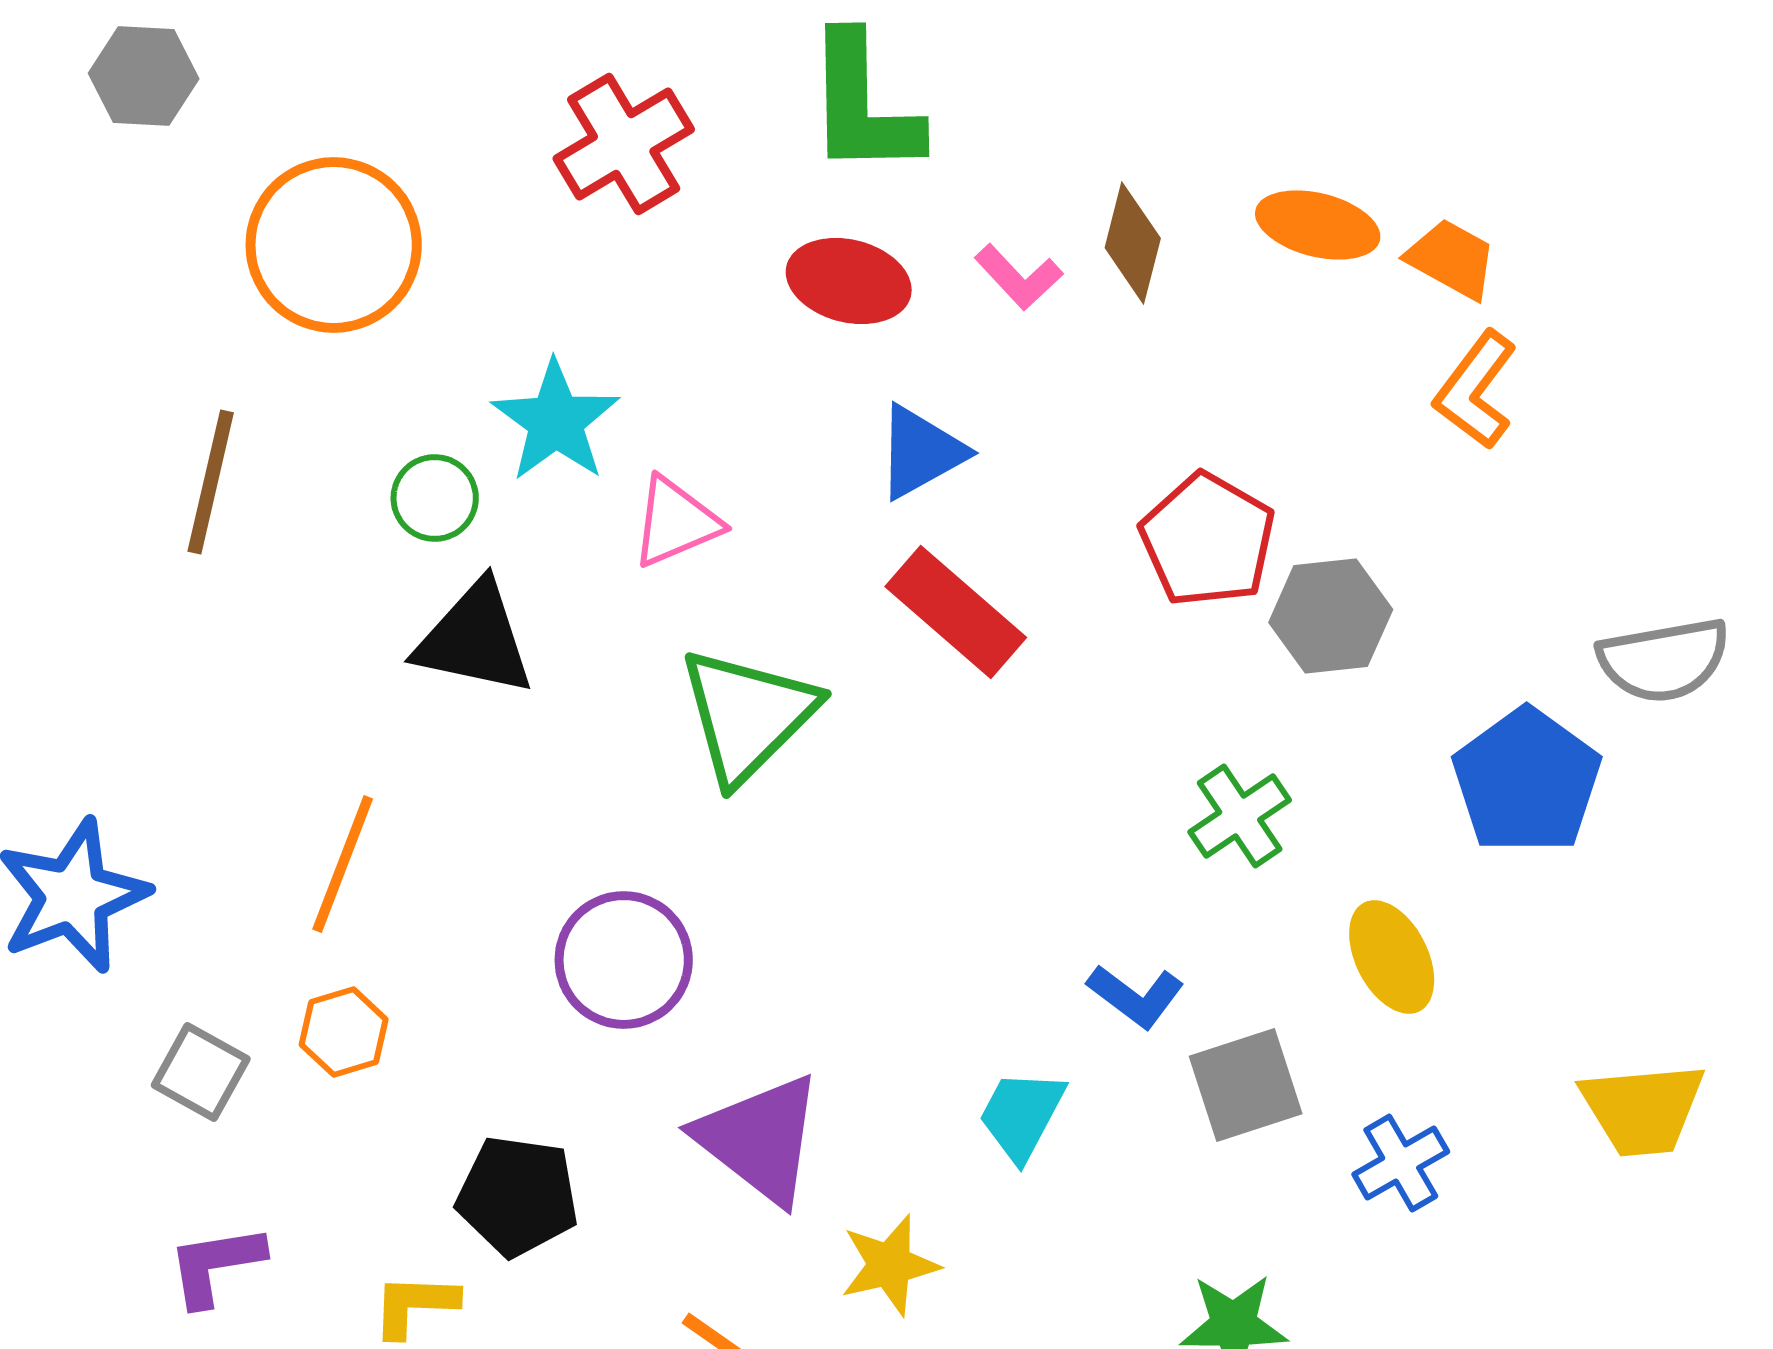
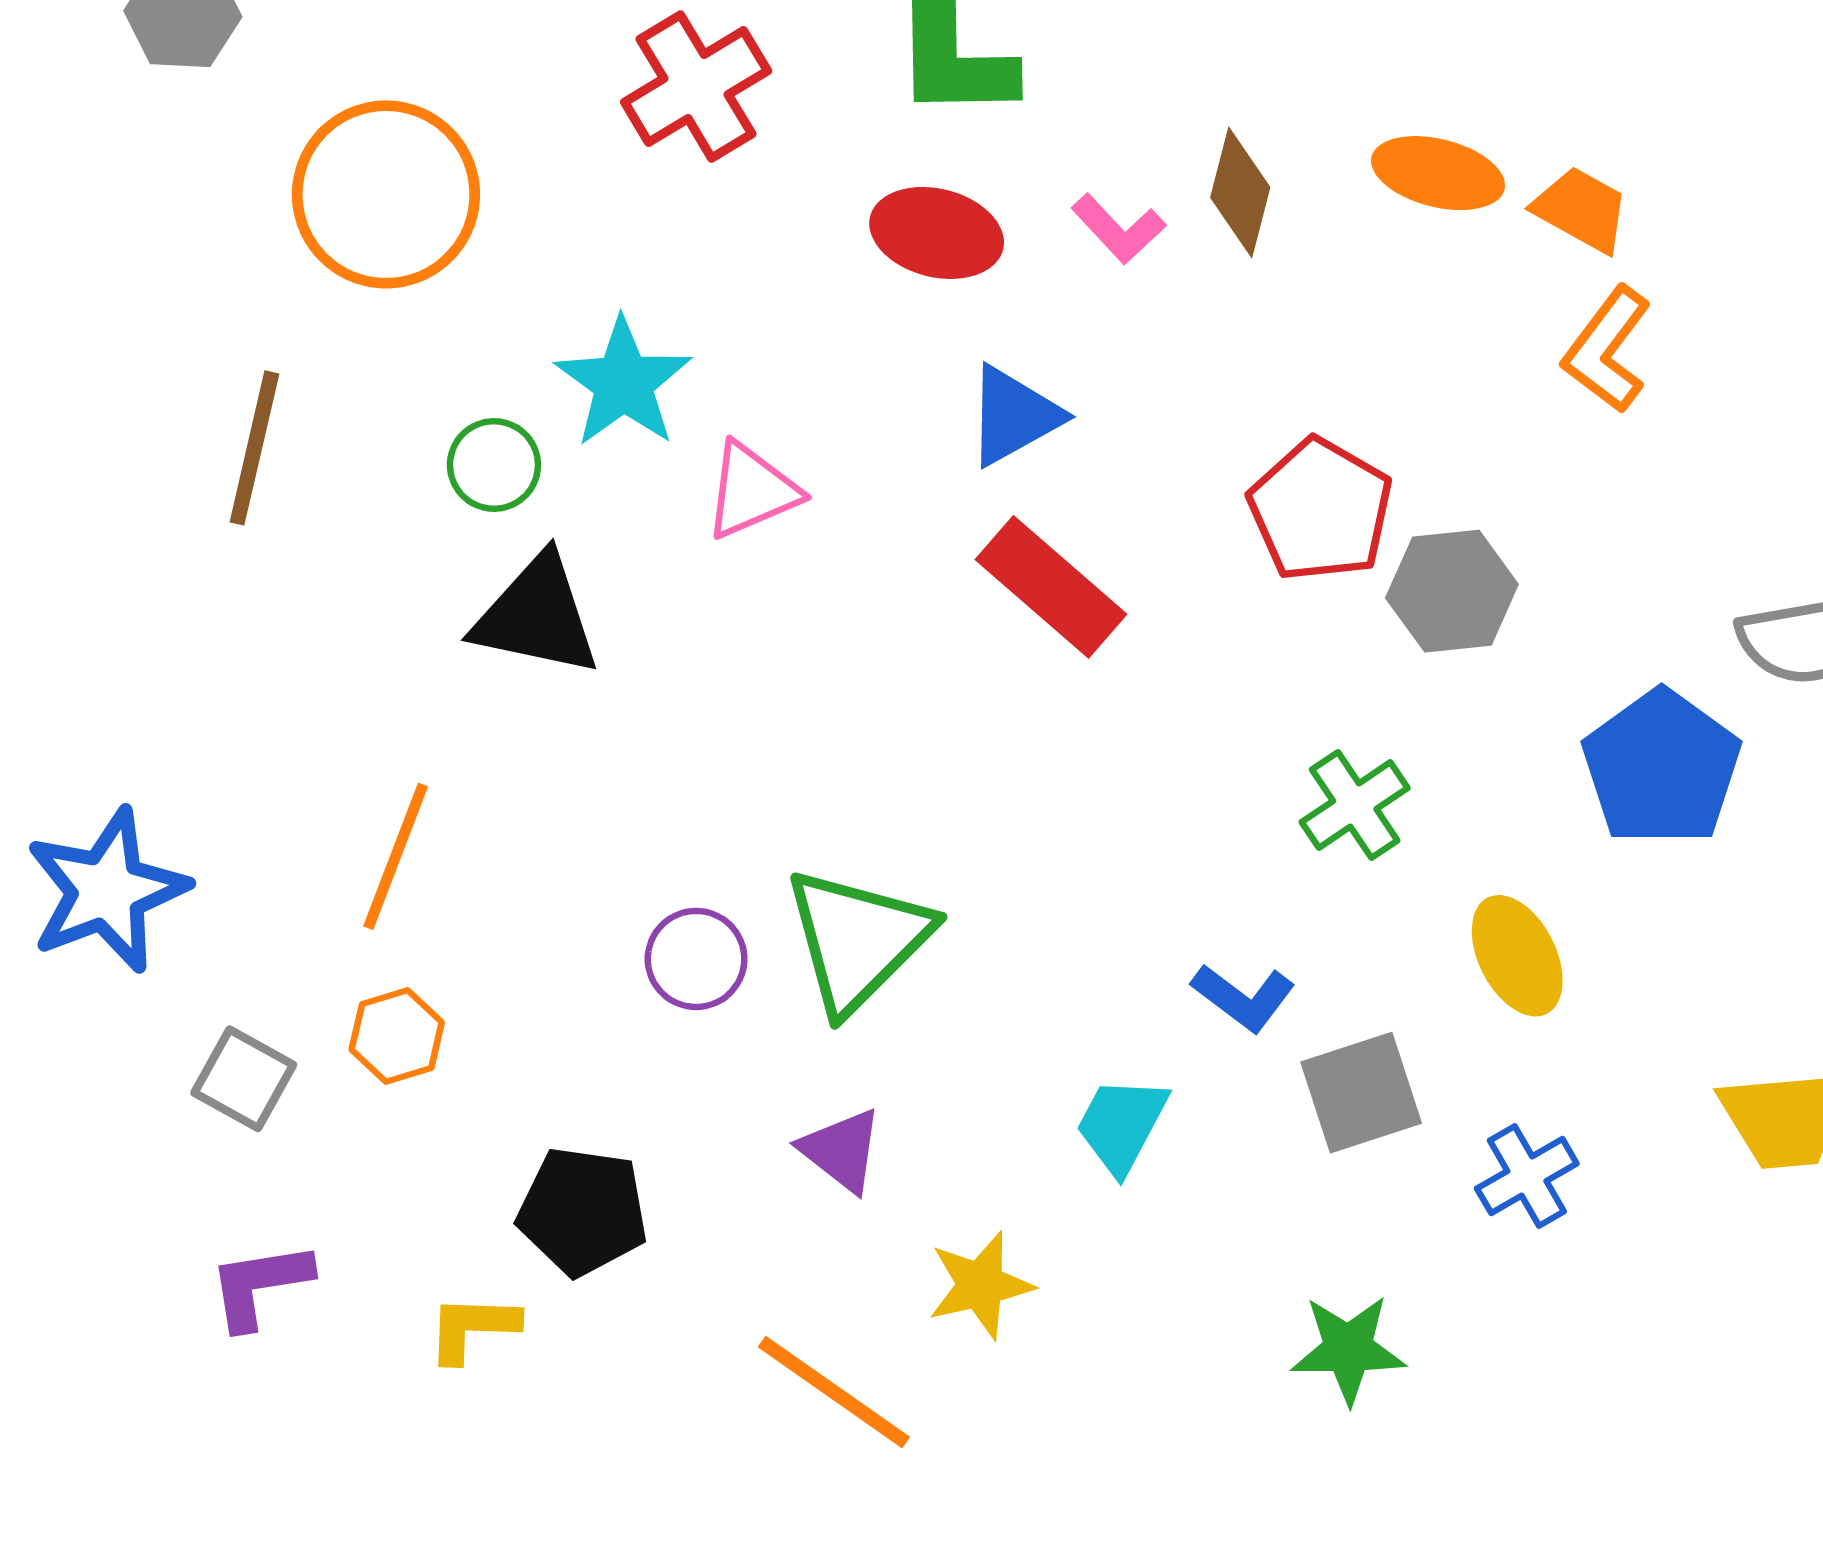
green triangle: (748, 715) -> (857, 940), moved
purple circle: (624, 960) -> (696, 959), size x0.7
purple triangle: (760, 1139) -> (841, 1150), size x0.6

